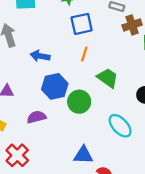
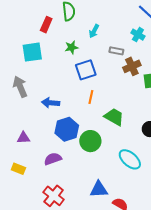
red cross: (17, 155) -> (54, 196), moved

